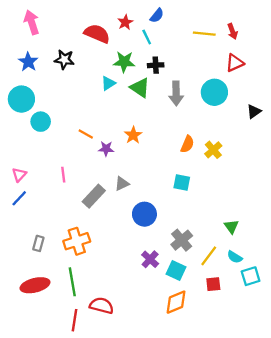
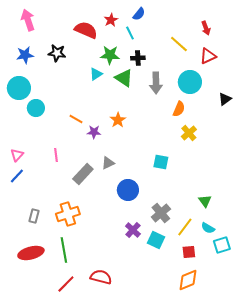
yellow line: (204, 34) -> (179, 44), moved, turned 36
blue star: (28, 62) -> (25, 55), turned 30
orange semicircle: (187, 144) -> (179, 109), moved
orange diamond: (176, 302) -> (188, 280), moved
red semicircle: (102, 306) -> (101, 277), moved
red line: (74, 320) -> (66, 284), turned 36

